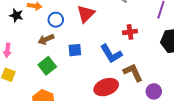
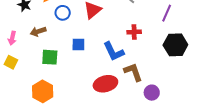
brown arrow: (46, 39) -> (38, 31), moved
green square: (47, 66) -> (50, 57), turned 36

